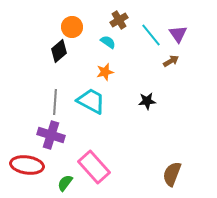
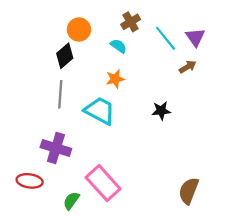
gray line: (55, 102) -> (60, 94), moved
red ellipse: (27, 165) -> (30, 181), size x0.7

